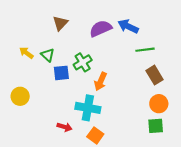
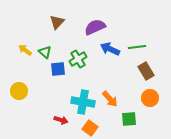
blue arrow: (128, 26) -> (110, 49), moved
orange arrow: (101, 81) -> (110, 99), moved, turned -66
green square: (156, 126) -> (129, 119), moved

